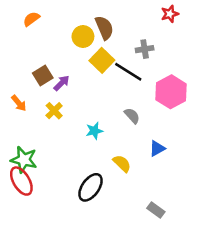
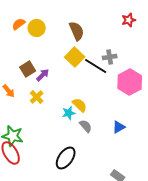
yellow circle: (83, 37) -> (37, 28), moved
gray cross: (145, 49) -> (110, 57), moved
gray semicircle: (132, 116) -> (86, 126), moved
yellow semicircle: (122, 163) -> (80, 105), moved

